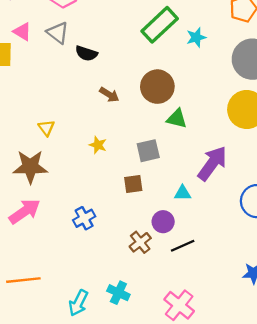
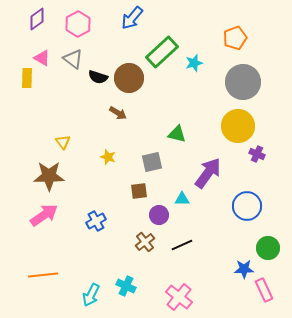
brown circle: (157, 87) -> (129, 78), moved
purple circle: (163, 222) -> (159, 215), moved

